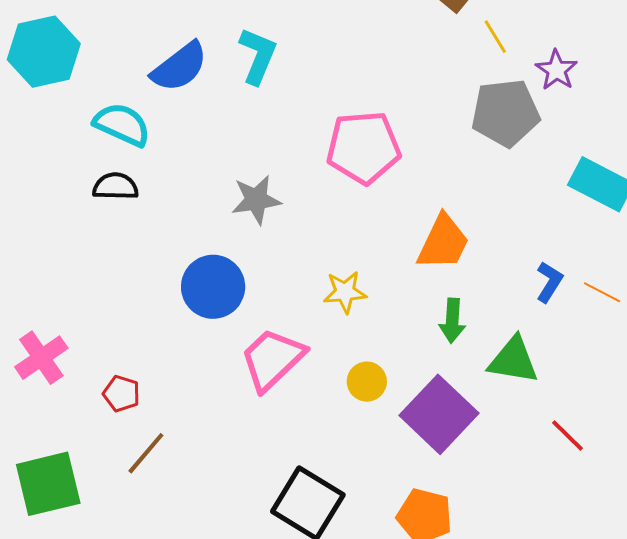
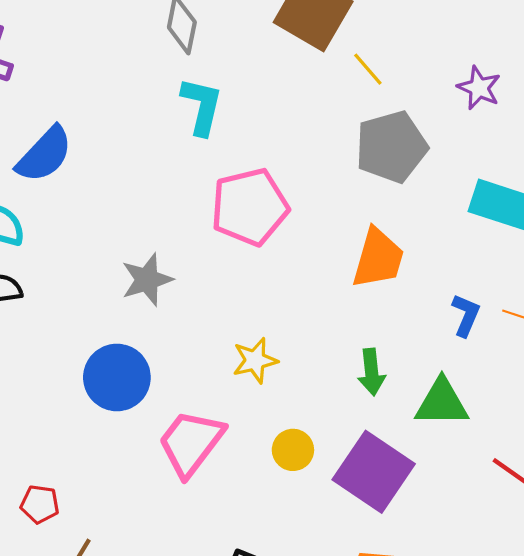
cyan L-shape: (258, 56) -> (202, 106), moved
purple star: (556, 70) -> (479, 88), moved
orange trapezoid: (443, 242) -> (378, 258), moved

